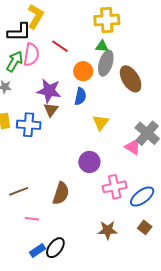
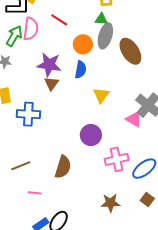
blue cross: (29, 125) -> (28, 114), moved

